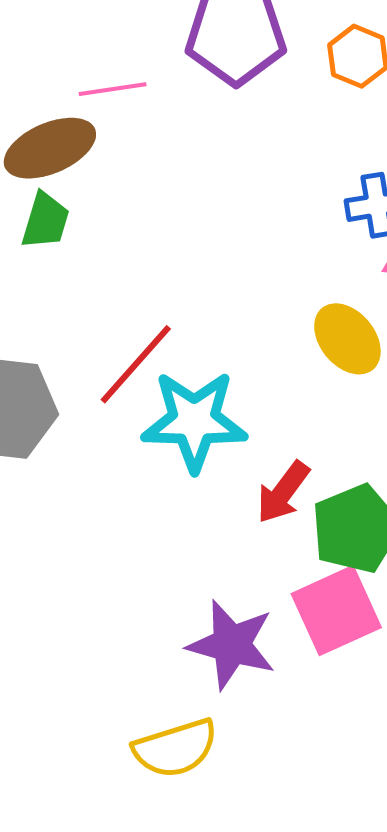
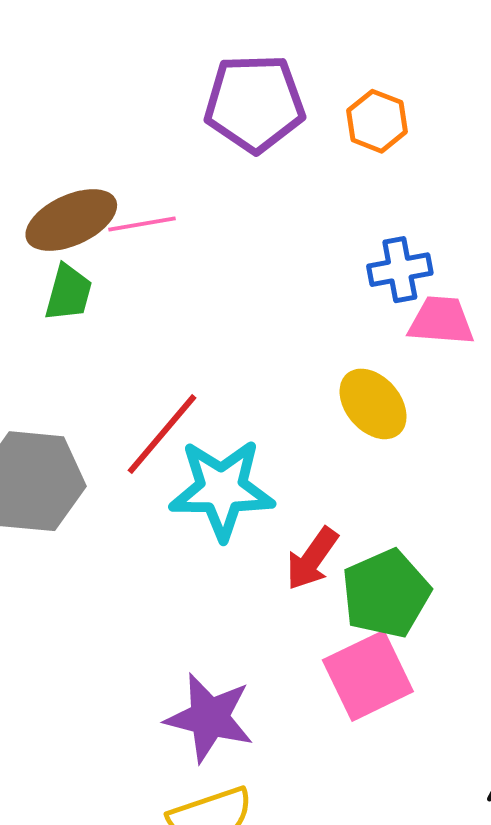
pink line: (113, 89) -> (142, 224), moved
purple star: (232, 645) -> (209, 718), moved

